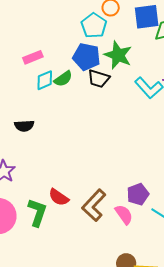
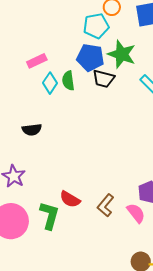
cyan pentagon: (94, 25) -> (96, 26), turned 30
green semicircle: (63, 79) -> (68, 81), turned 120
cyan diamond: (45, 80) -> (50, 83), turned -30
brown L-shape: (94, 205) -> (106, 205), size x0.7

